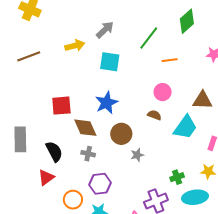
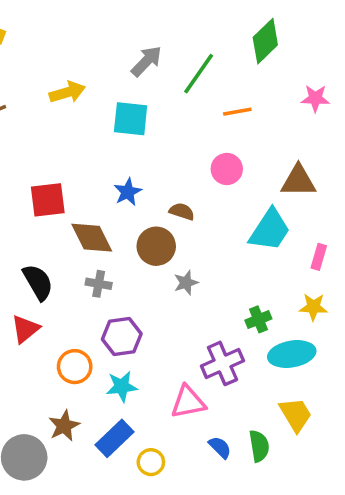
gray arrow: (105, 30) -> (147, 61), moved
blue star: (106, 103) -> (128, 192), size x0.7
brown semicircle: (154, 115) -> (182, 211), moved

